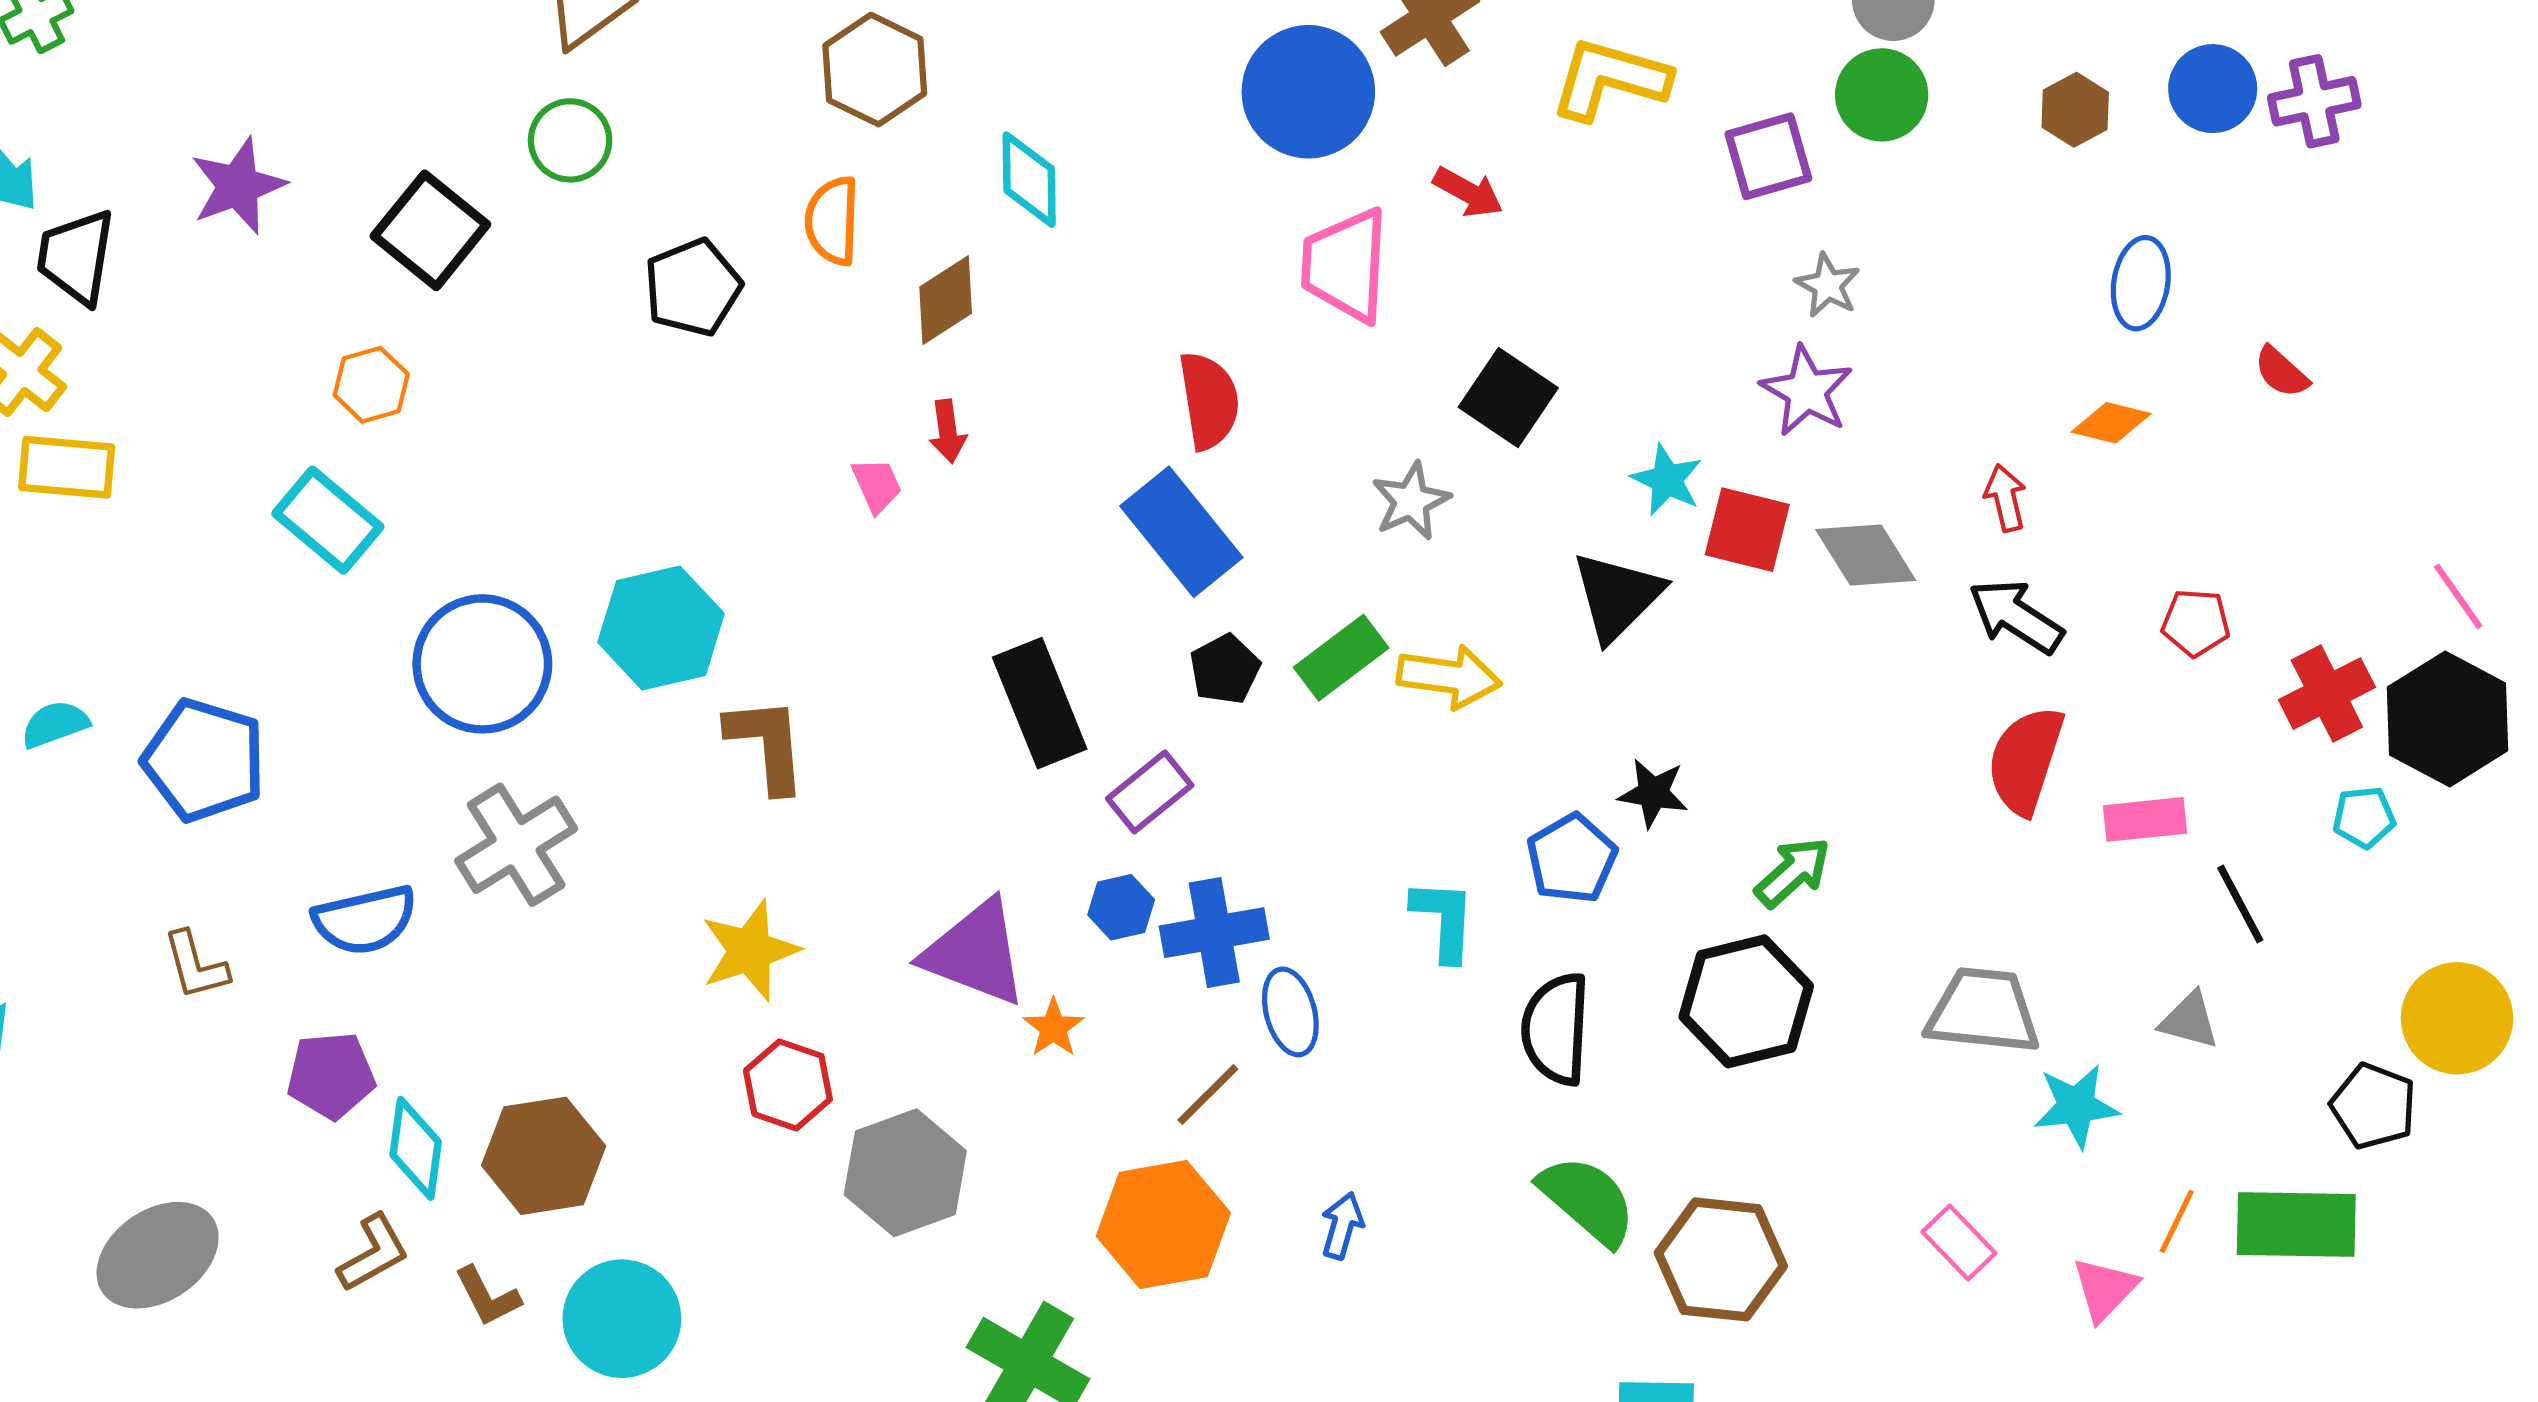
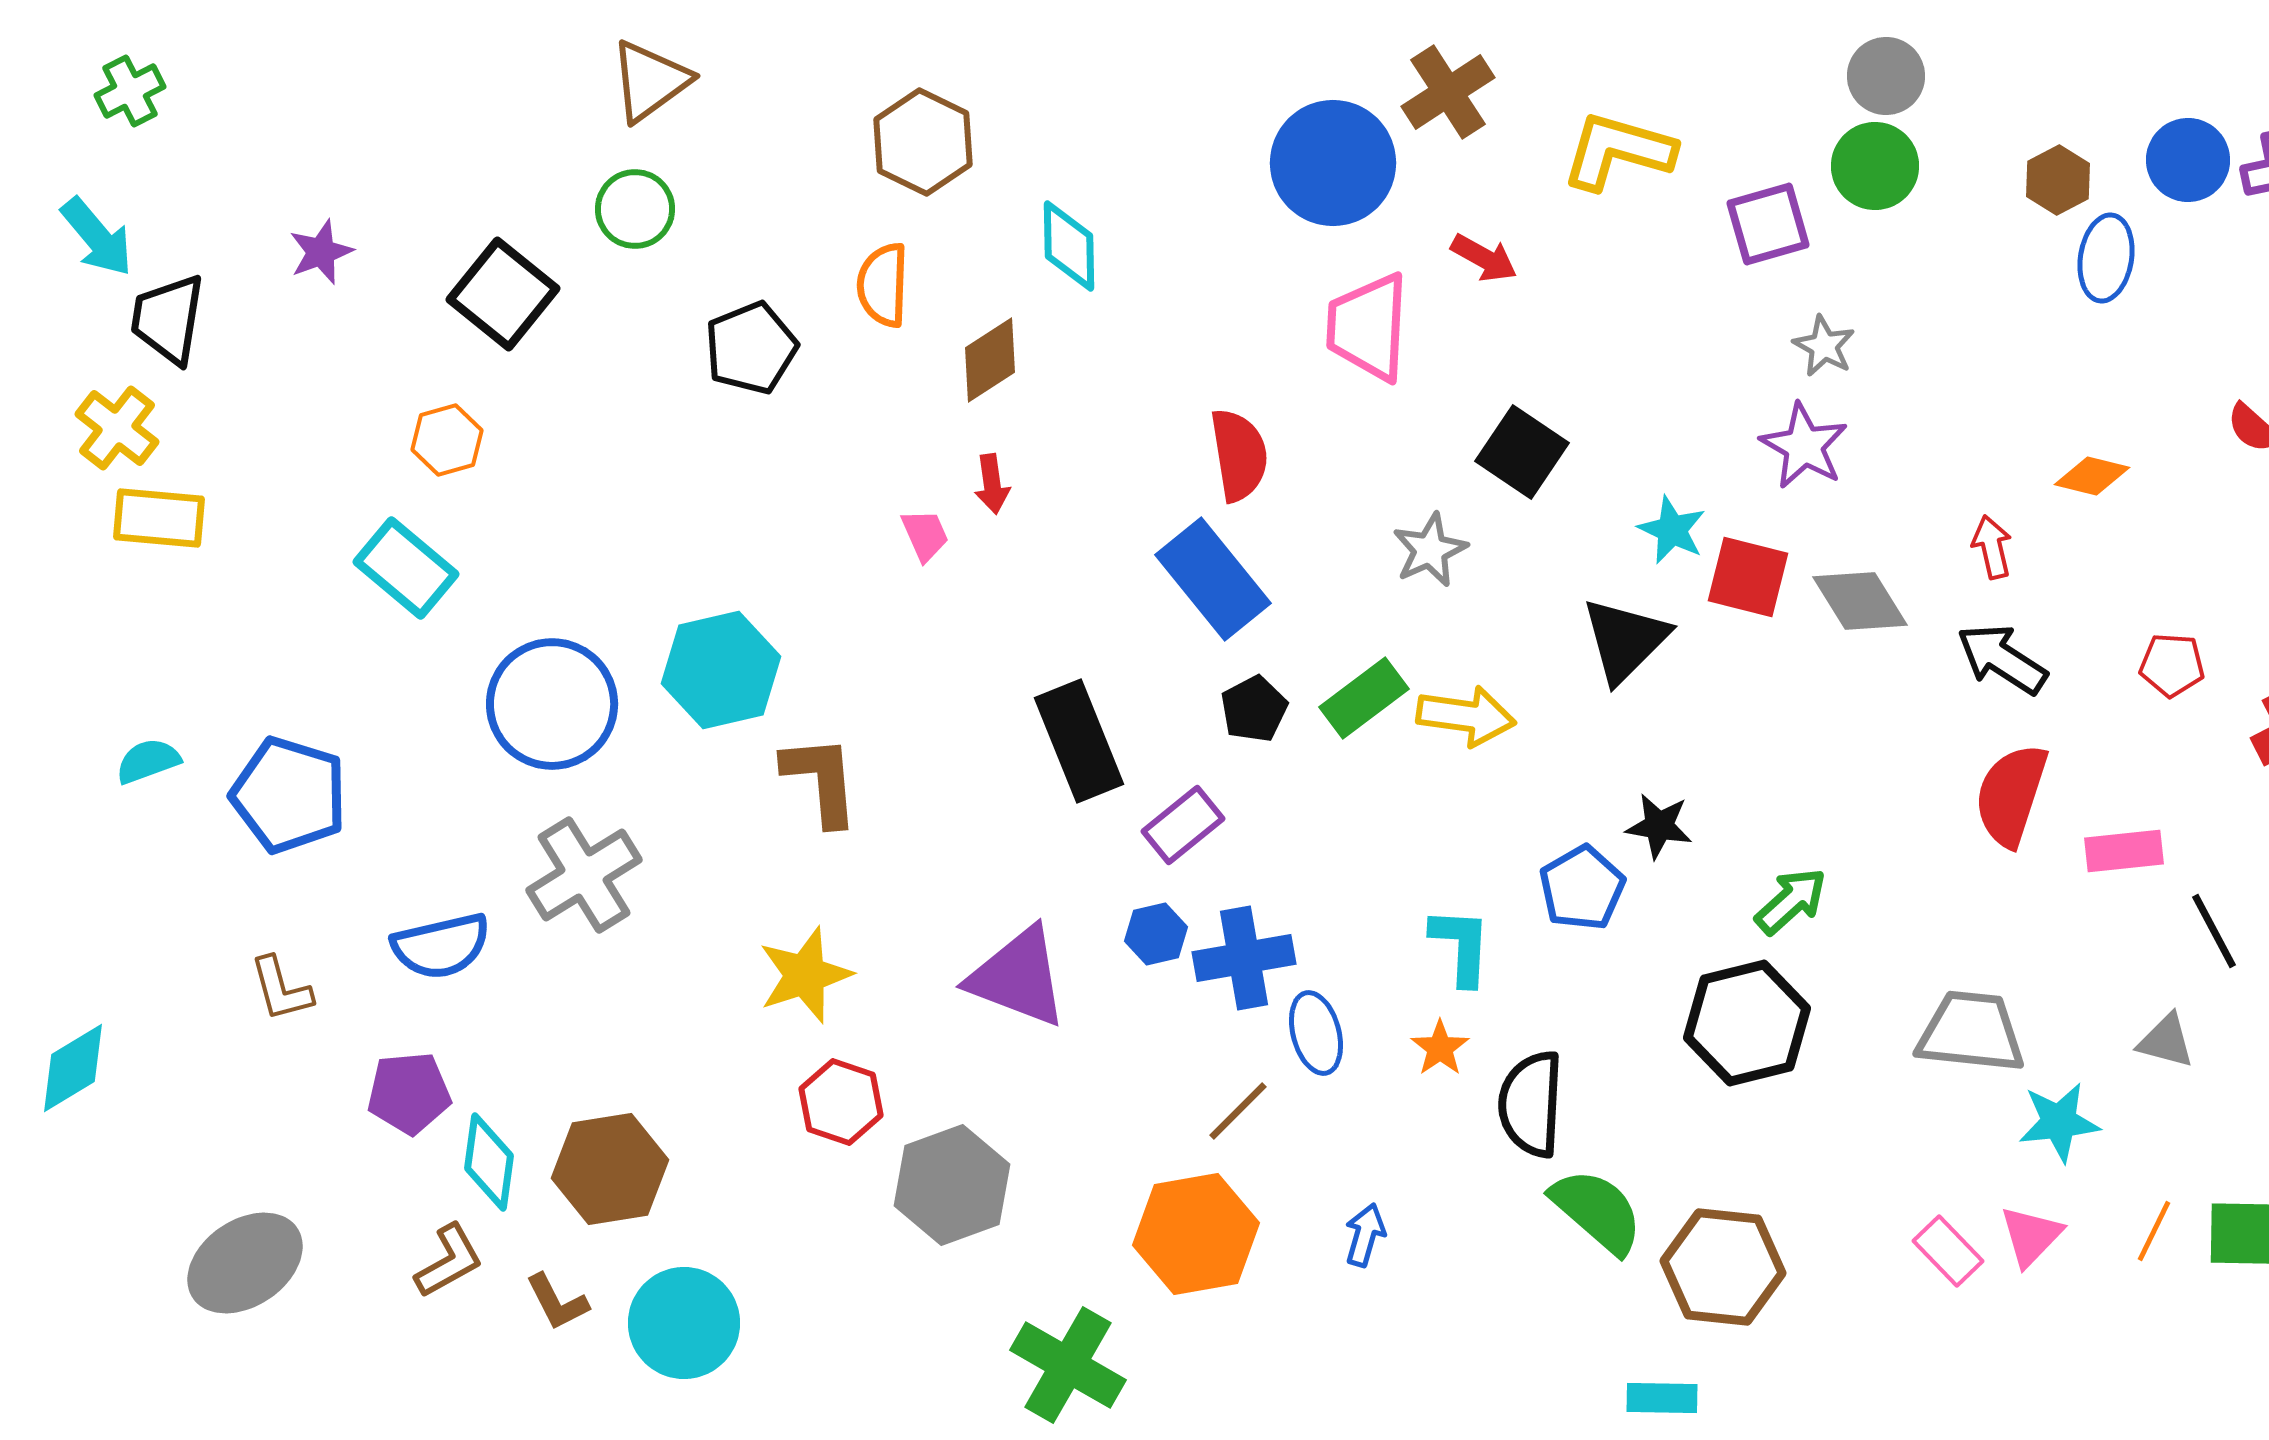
purple star: (238, 186) -> (321, 252), size x0.7
blue ellipse: (2141, 283) -> (2106, 258), moved
orange star: (1053, 1028) -> (1440, 1048), moved
black semicircle: (1556, 1029) -> (1531, 1104), moved
pink triangle: (2105, 1289) -> (2031, 1236), moved

